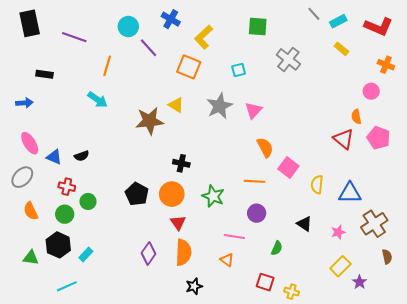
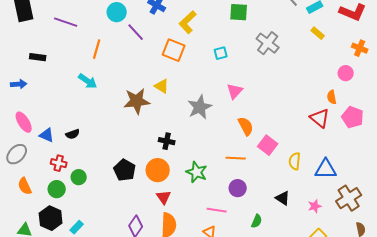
gray star: (220, 106) -> (200, 107), moved

